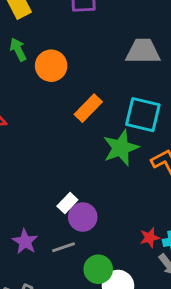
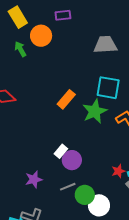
orange circle: (51, 66) -> (41, 36), moved
orange rectangle: (88, 108) -> (66, 99), moved
purple star: (25, 242) -> (34, 179), turned 30
gray line: (63, 247) -> (68, 187), moved

